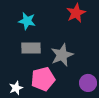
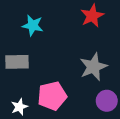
gray rectangle: (31, 48) -> (17, 62), moved
gray star: (62, 55) -> (93, 67), moved

